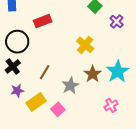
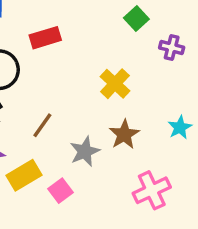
purple cross: (117, 21) -> (172, 48), turned -32
cyan star: (118, 72) -> (180, 127), moved, size x0.6
pink cross: (111, 105) -> (152, 190), size x1.5

